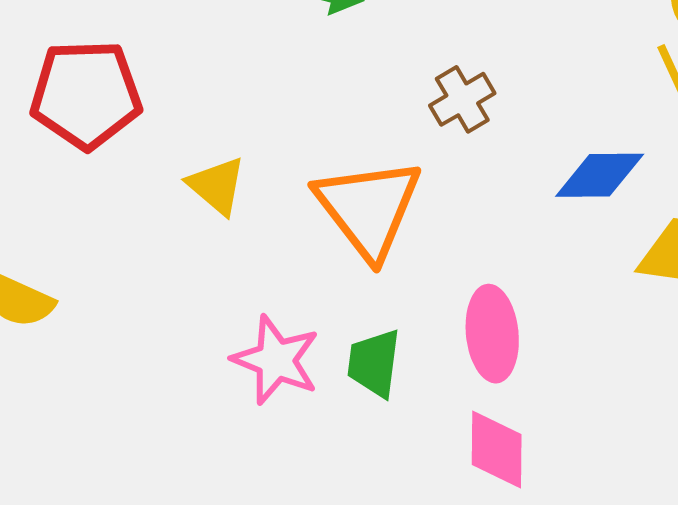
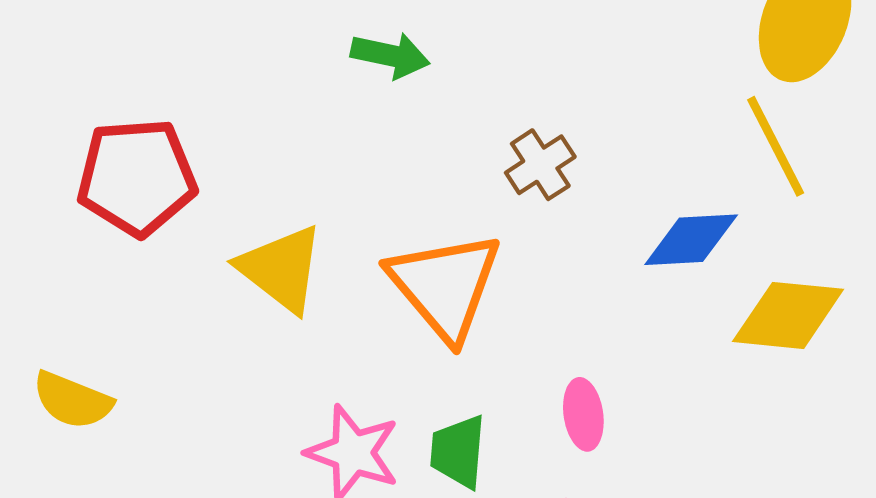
yellow triangle: (217, 186) -> (281, 269), size x1.4
pink ellipse: (492, 334) -> (583, 414), size x0.7

